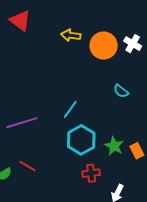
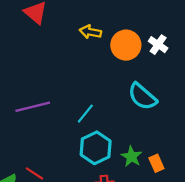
cyan semicircle: (121, 91) -> (142, 96), size x1.8
purple line: (22, 123) -> (33, 107), moved

